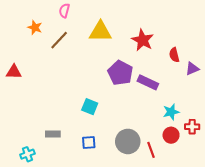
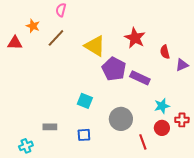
yellow triangle: (100, 32) -> (95, 46), moved, turned 30
red triangle: (14, 72) -> (15, 43), moved
gray circle: (128, 141) -> (121, 119), moved

